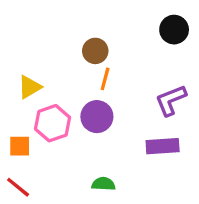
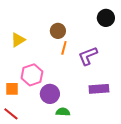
yellow triangle: (30, 87) -> (18, 40), moved
purple L-shape: (171, 100) -> (88, 56), moved
purple circle: (97, 117) -> (50, 94), moved

